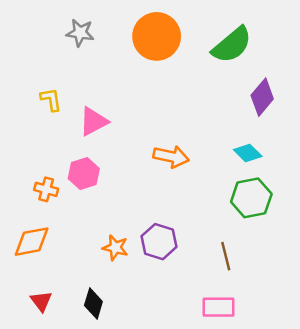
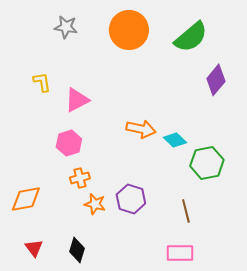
cyan diamond: (248, 153) -> (175, 140), moved
orange cross: (46, 189) -> (80, 178), moved, turned -30

